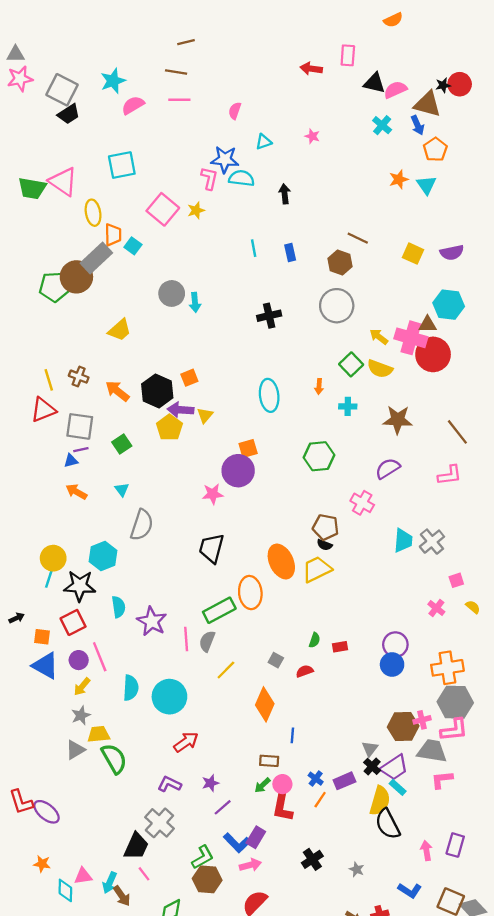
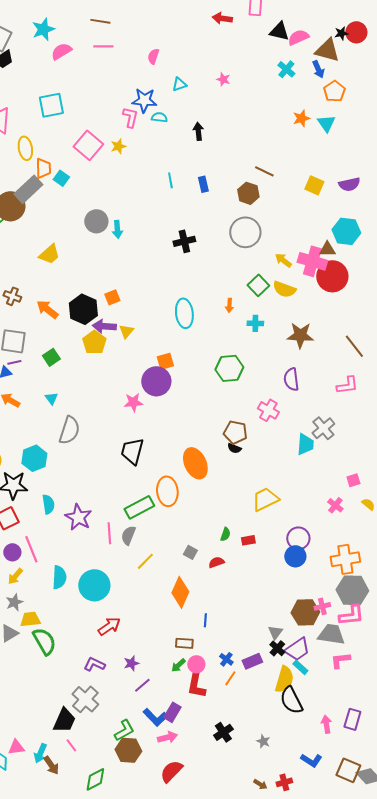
cyan semicircle: (241, 178) -> (159, 117), size x0.7
purple semicircle: (388, 468) -> (291, 379), turned -65
gray cross: (432, 542) -> (323, 428), moved
yellow trapezoid: (317, 569) -> (265, 499), moved

